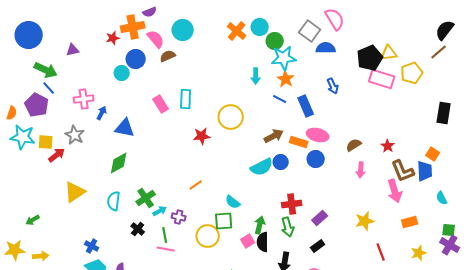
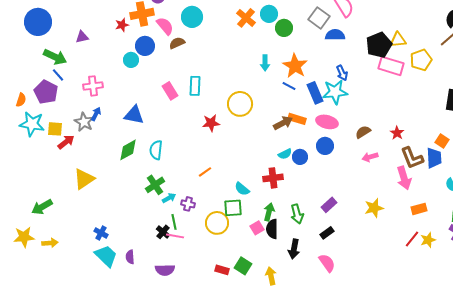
cyan star: (284, 58) -> (335, 92), moved
orange star: (286, 79) -> (295, 66), size x1.4
blue arrow: (102, 113) -> (96, 114), moved
orange rectangle: (299, 142) -> (297, 119), moved
blue circle: (281, 162) -> (300, 157), moved
cyan semicircle: (262, 167) -> (285, 154), moved, size x0.6
pink arrow: (361, 170) -> (370, 157), turned 70
cyan semicircle: (114, 201) -> (156, 150), moved
red cross: (292, 204) -> (273, 178), moved
green arrow: (33, 220) -> (42, 207), size x1.5
black cross: (138, 229) -> (163, 232), moved
red line: (381, 252) -> (412, 239), moved, turned 60

